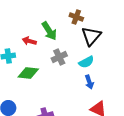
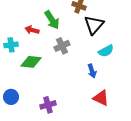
cyan semicircle: (86, 62) -> (106, 51), moved

